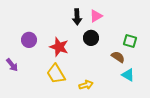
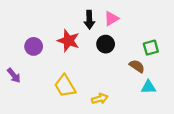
green square: (130, 41) -> (151, 48), turned -32
red star: (59, 47) -> (68, 41), moved
cyan triangle: (128, 75) -> (149, 87), turned -32

